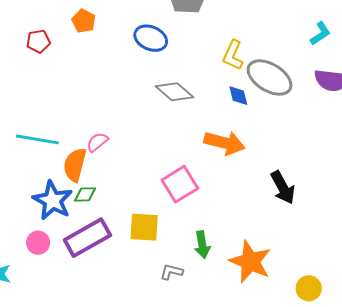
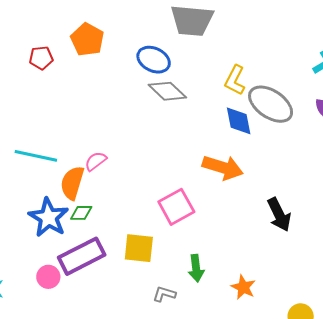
orange pentagon: (84, 21) -> (87, 40), size x1.4
gray diamond: (174, 92) -> (167, 91), moved
blue diamond: (238, 96) -> (239, 121), size x1.4
pink circle: (38, 243) -> (48, 277), moved
orange star: (250, 262) -> (243, 287), size x0.6

